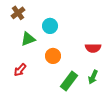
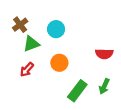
brown cross: (18, 13) -> (20, 25), moved
red arrow: (20, 70) -> (27, 70), moved

